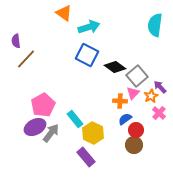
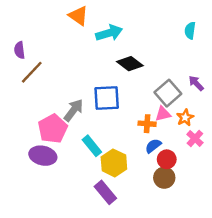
cyan semicircle: (155, 25) -> (190, 31), size x0.6
blue square: (87, 55) -> (107, 98), moved, turned -30
black diamond: (115, 67) -> (130, 64), moved
purple arrow: (160, 87) -> (196, 83), moved
pink triangle: (133, 93) -> (163, 114), turned 32
purple ellipse: (35, 127) -> (43, 156), turned 40
gray arrow: (51, 133) -> (73, 110), moved

